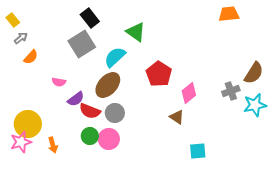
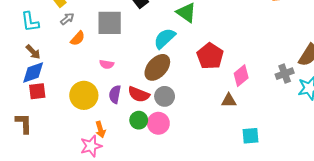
gray square: (82, 44) -> (110, 23), moved, turned 32
purple semicircle: (76, 99) -> (115, 94), moved, turned 138
brown triangle: (177, 117) -> (229, 101), turned -35
yellow circle: (28, 124) -> (84, 95), moved
pink star: (21, 142) -> (91, 146), moved

